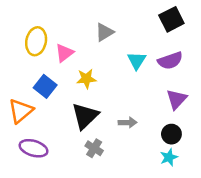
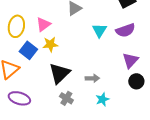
yellow ellipse: (36, 41) -> (16, 26), moved
yellow star: (86, 79) -> (50, 44), moved
black circle: (171, 134) -> (136, 81), moved
cyan star: (169, 157) -> (102, 99), moved

